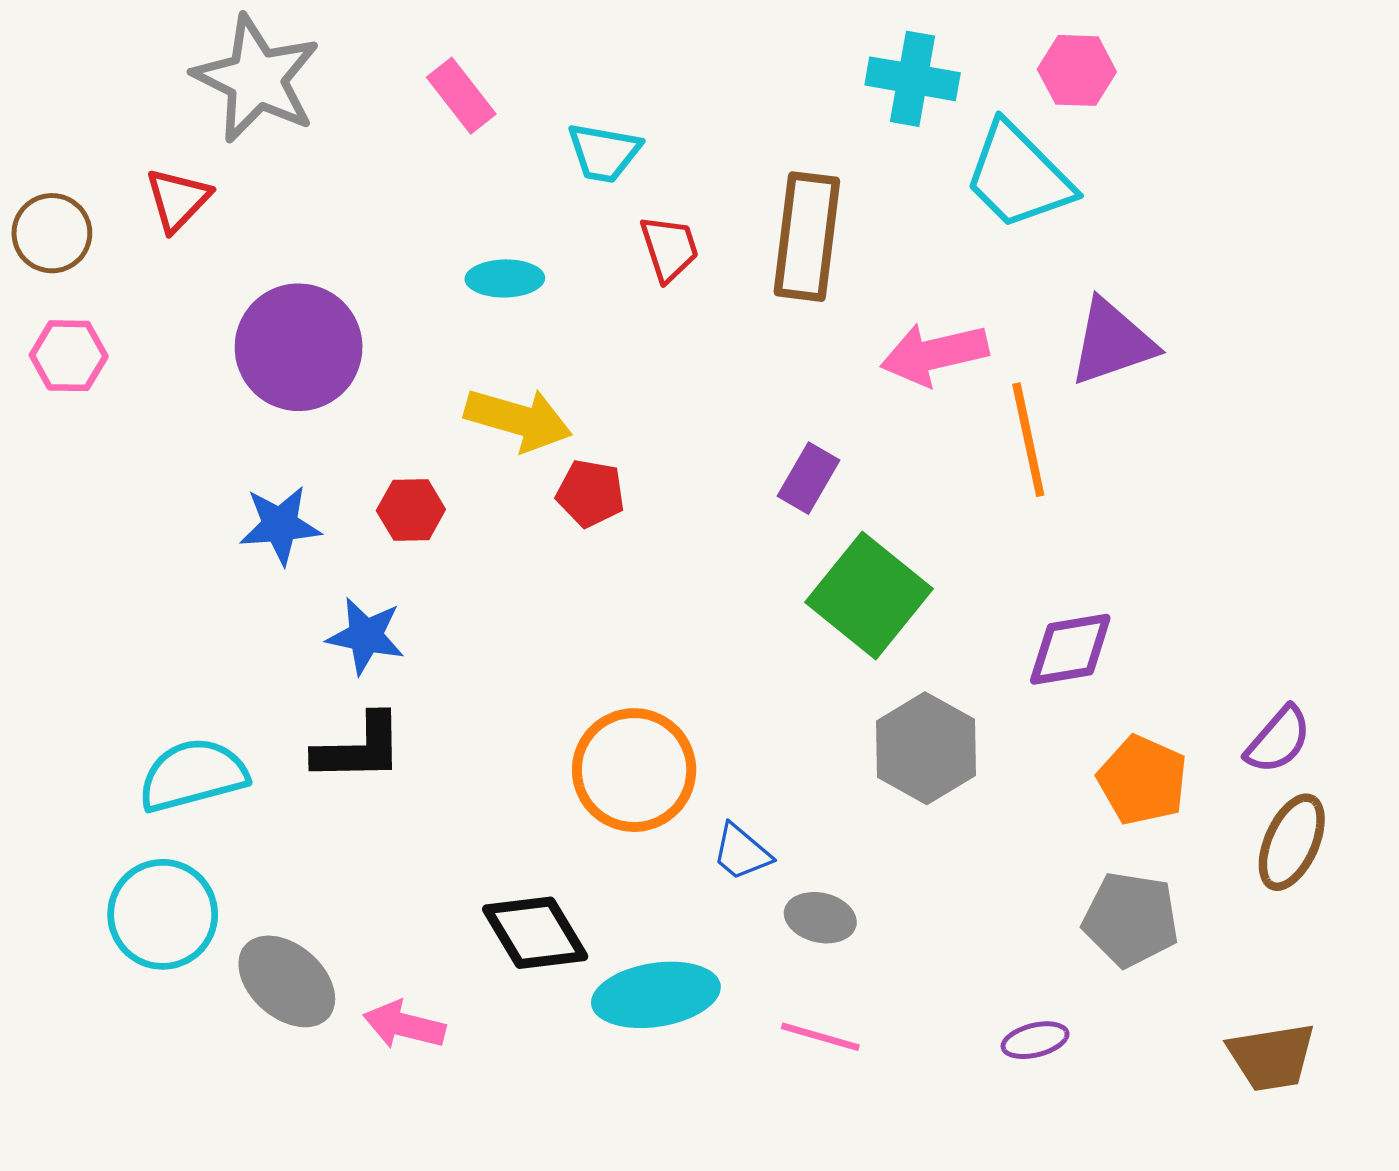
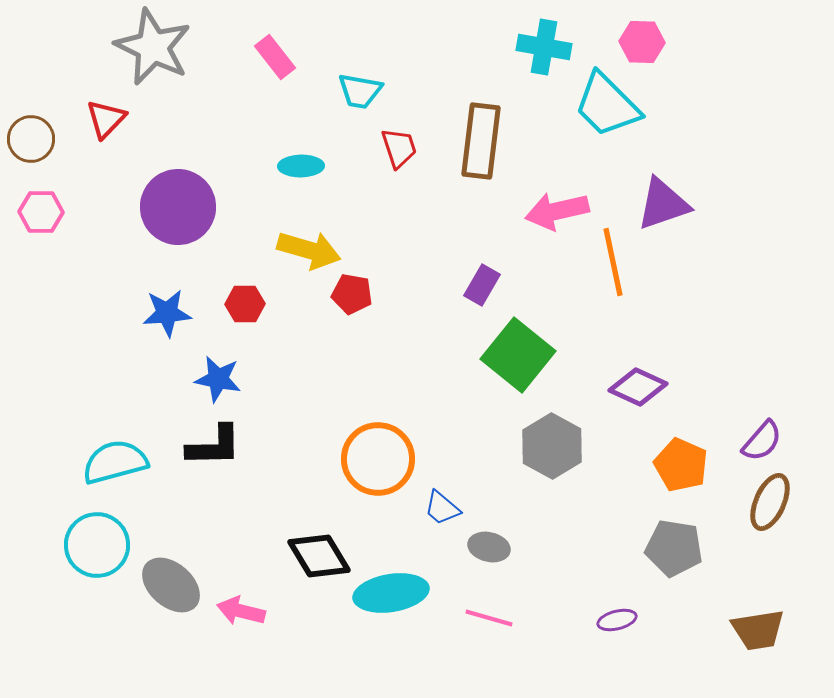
purple diamond: (1070, 649) -> (638, 387), turned 34

